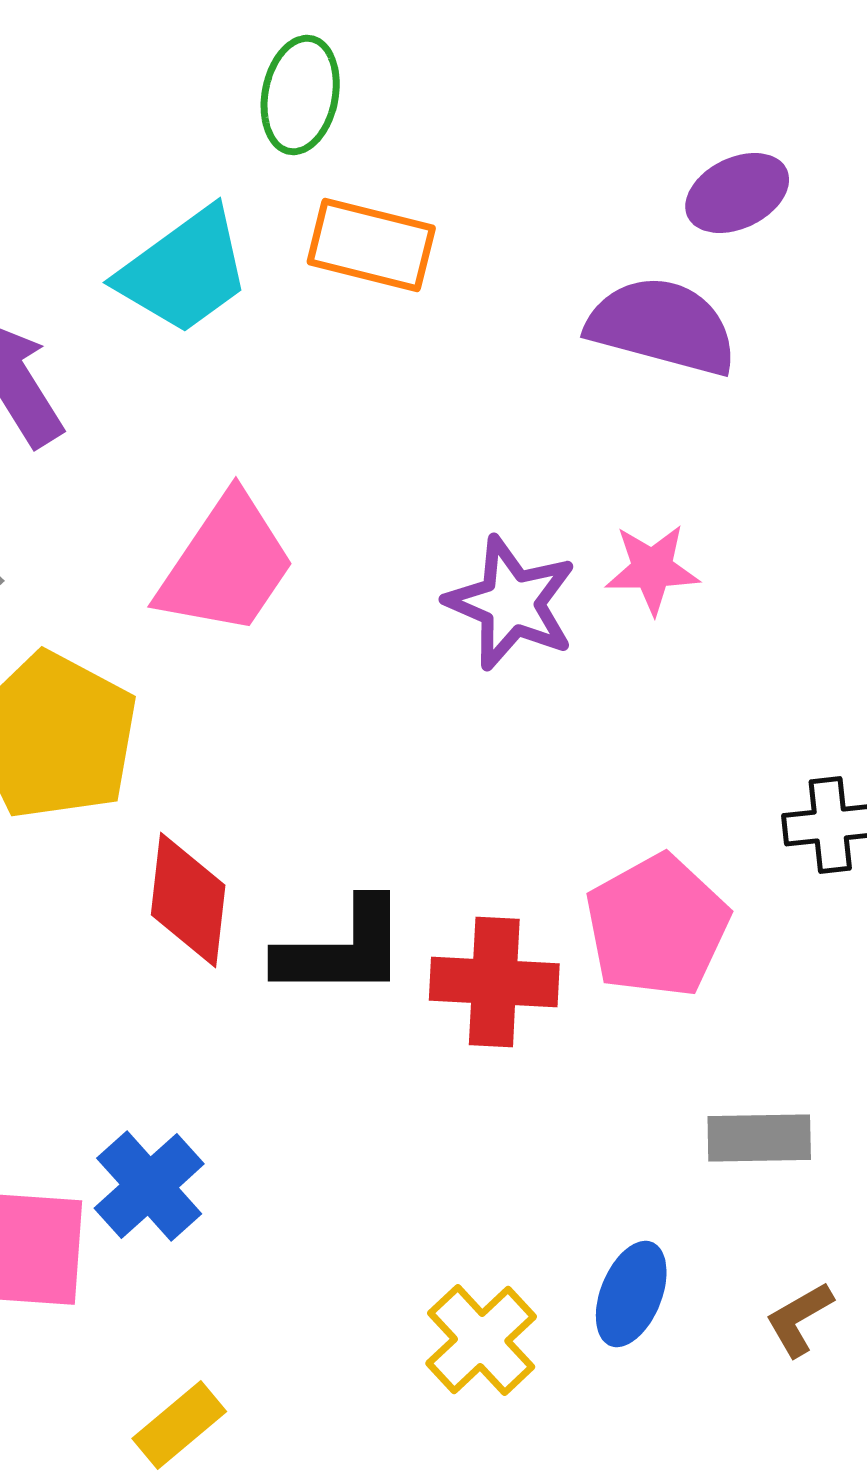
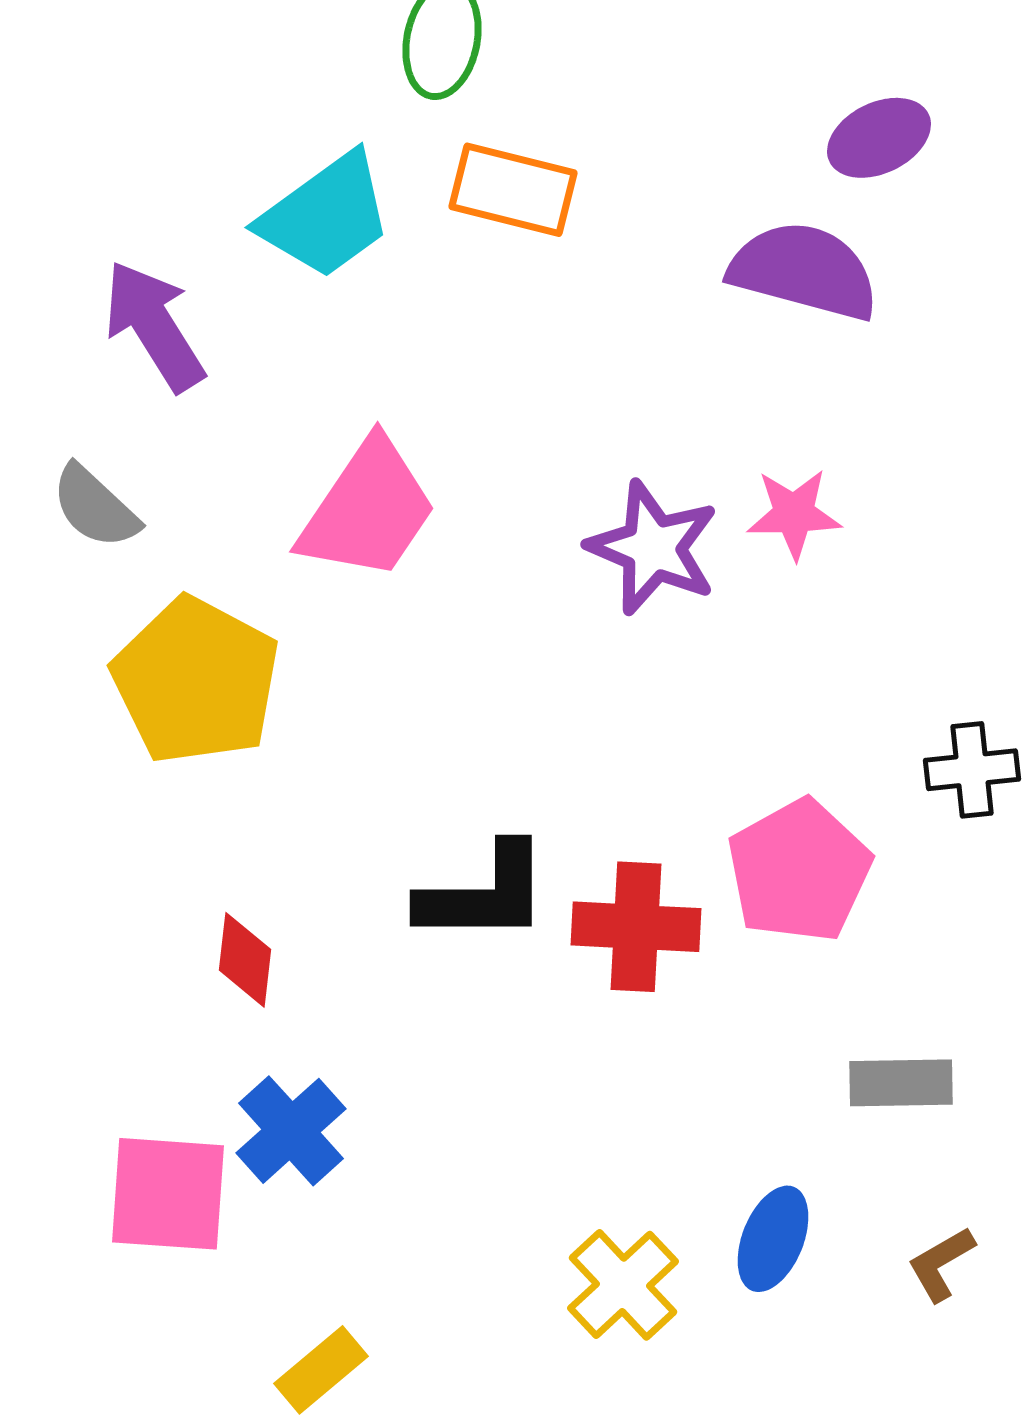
red diamond: (188, 900) -> (245, 960), moved, size x0.7

